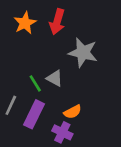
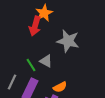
red arrow: (57, 22) -> (35, 26), moved
orange star: (25, 23) -> (44, 13), moved

